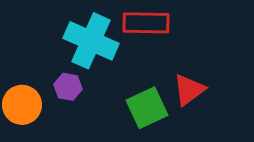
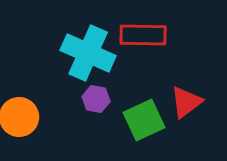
purple hexagon: (68, 87) -> (96, 99), moved

